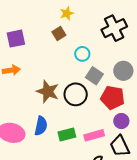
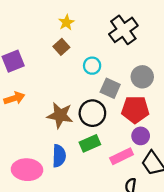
purple circle: (121, 121) -> (141, 136), moved
green rectangle: (67, 135) -> (90, 143), moved

